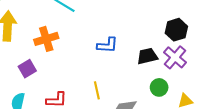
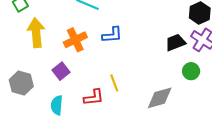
blue L-shape: (107, 45) -> (112, 35), moved
yellow line: (97, 90) -> (114, 83), moved

